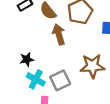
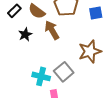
black star: (27, 59) -> (25, 34), moved

